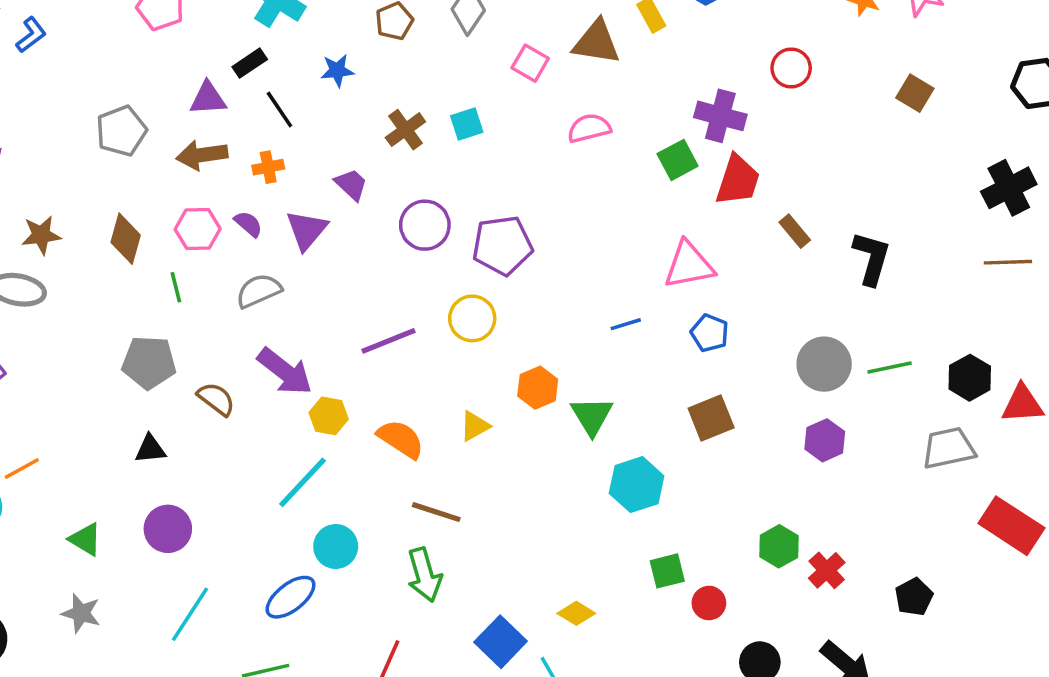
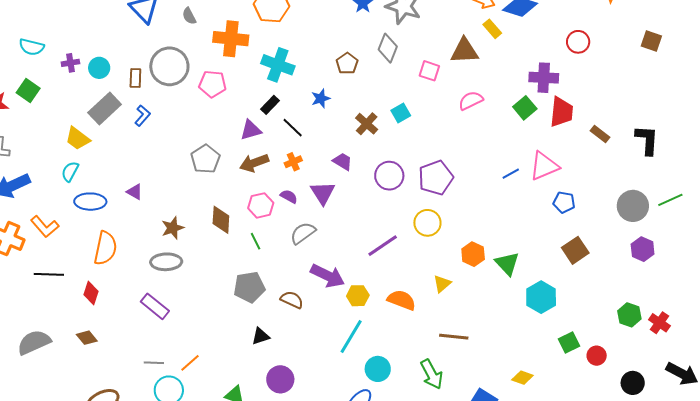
blue line: (626, 324) -> (511, 174), moved
brown line: (436, 512) -> (454, 337), moved

